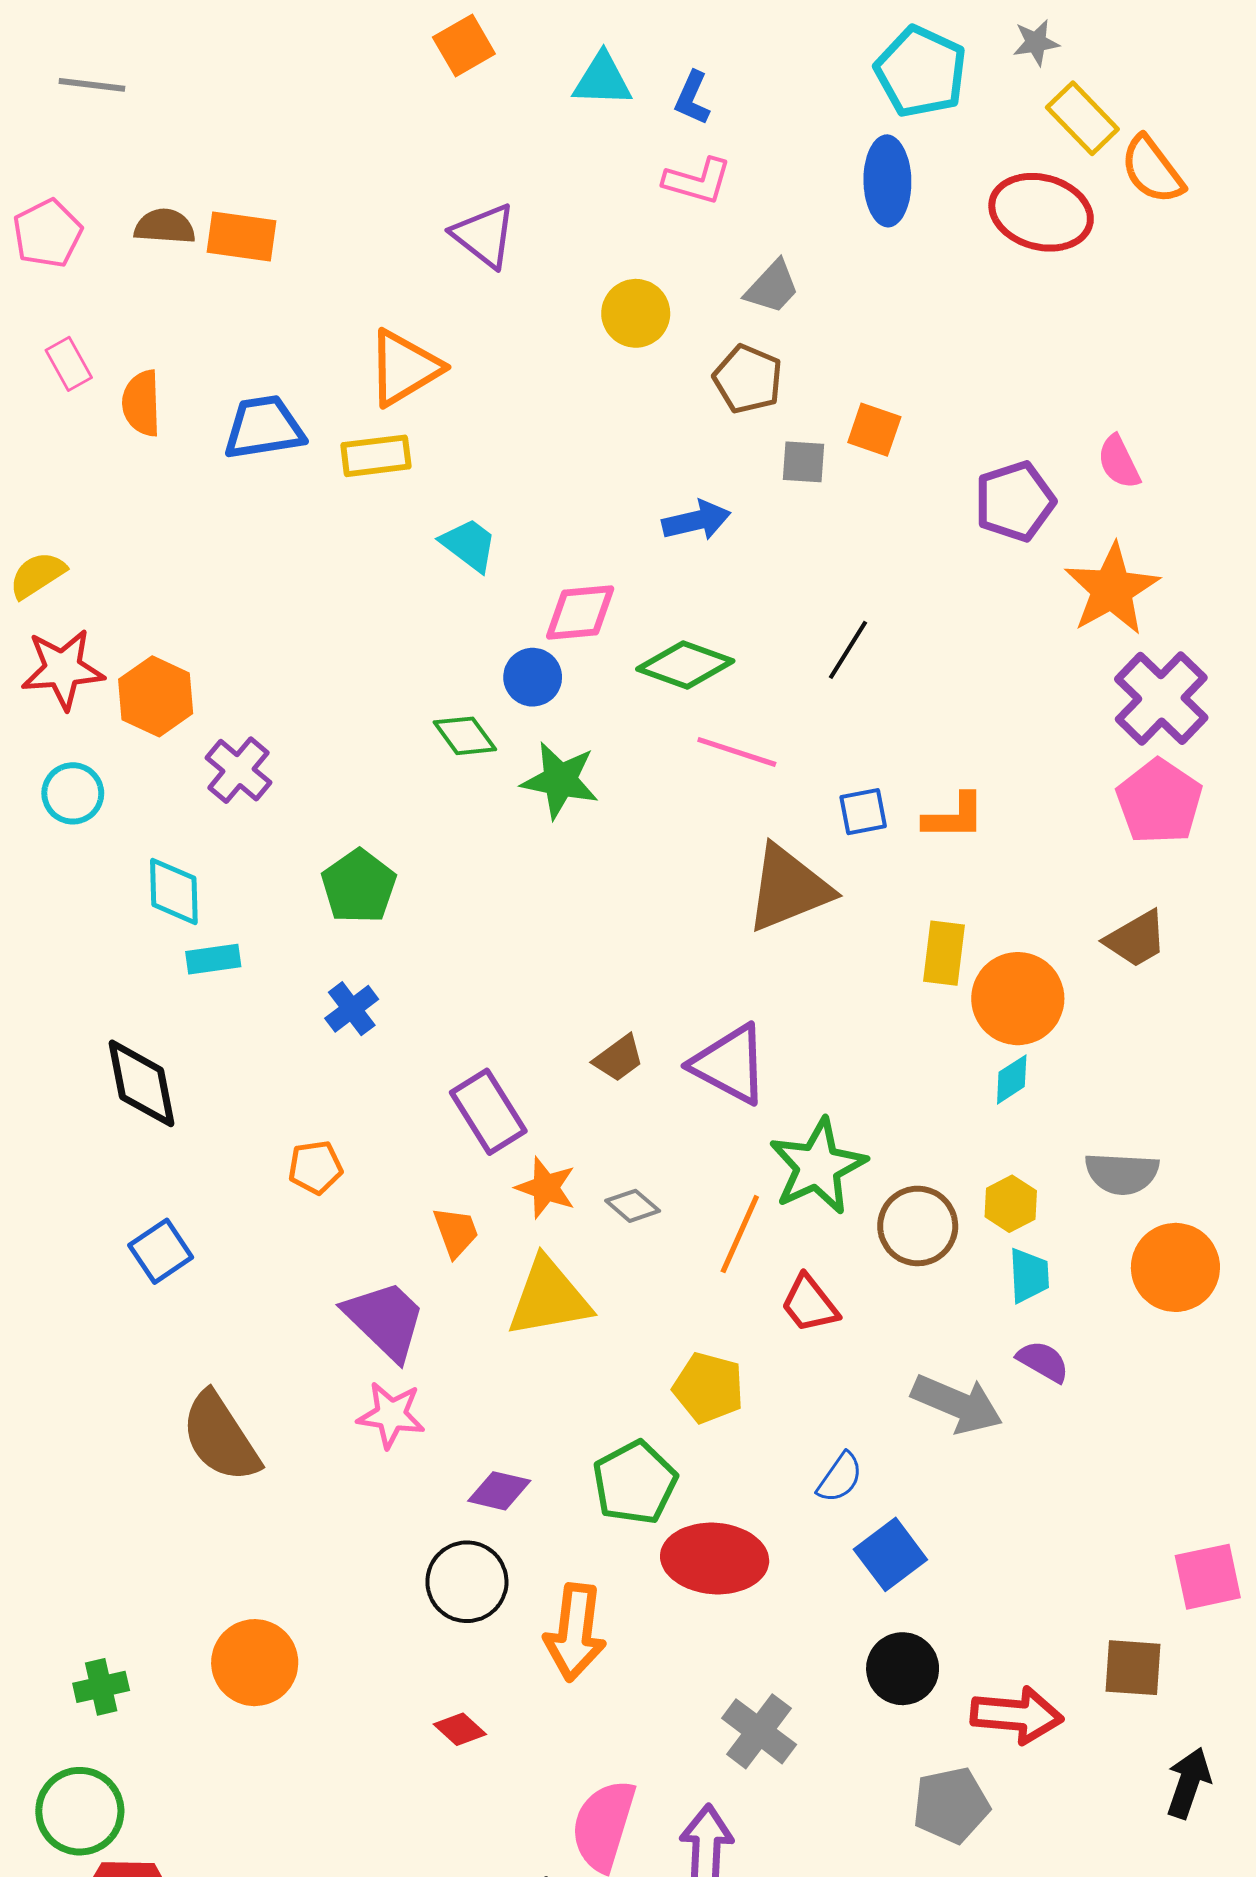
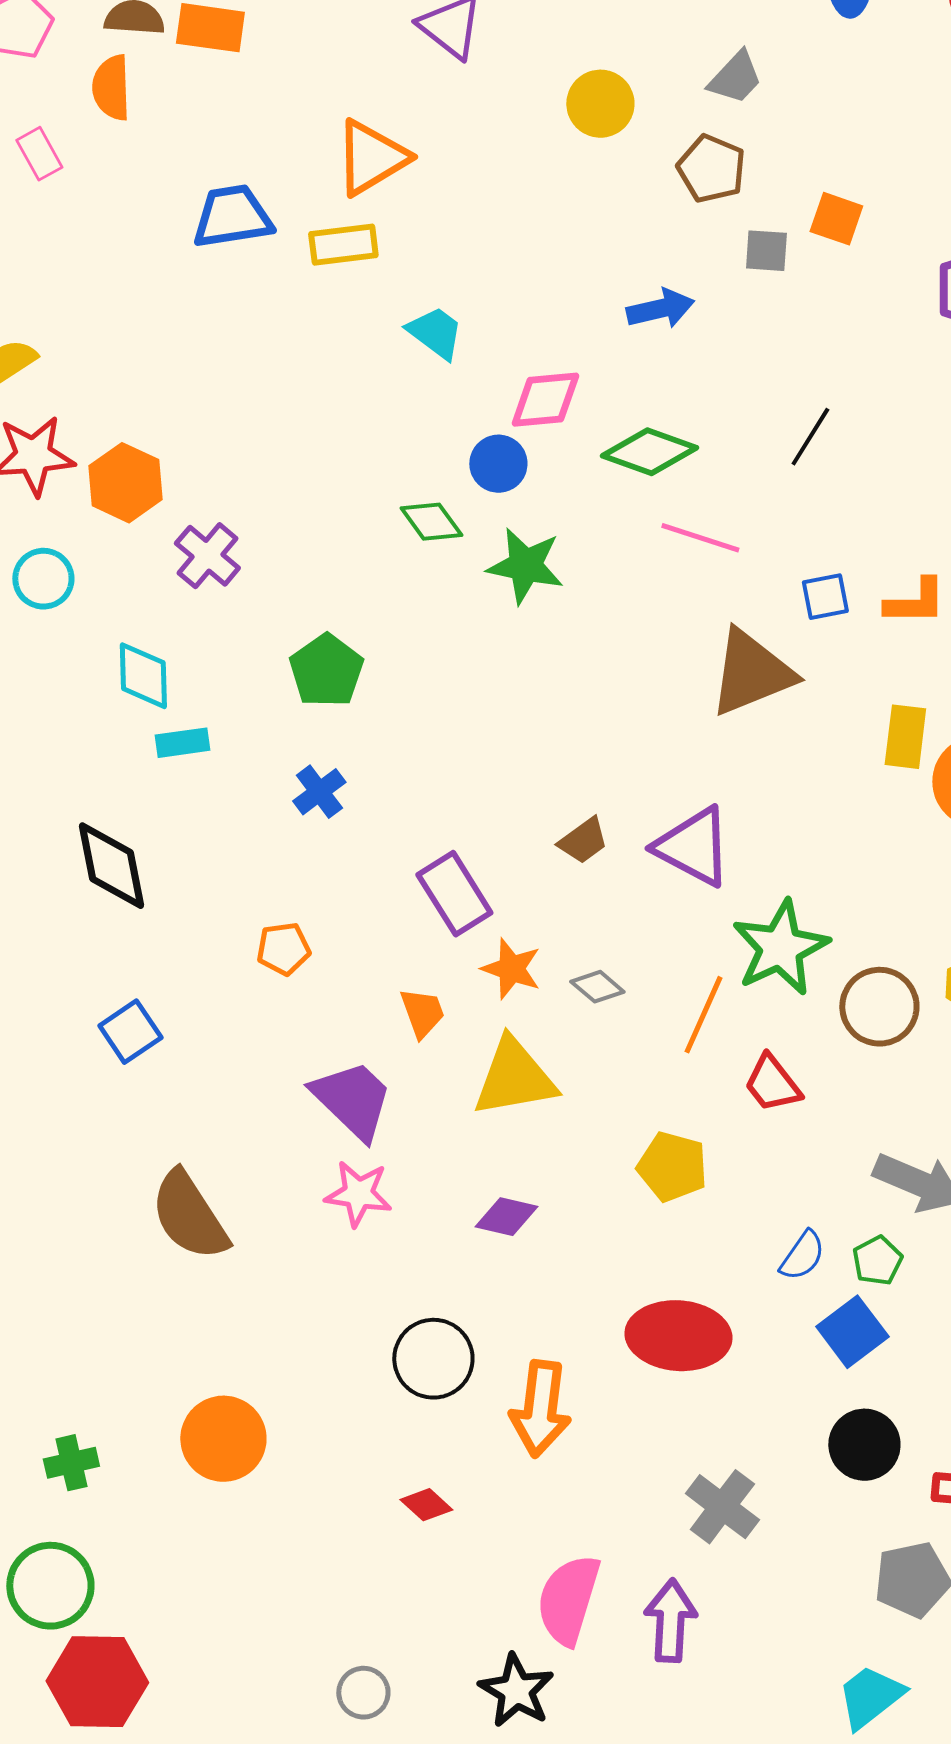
orange semicircle: (141, 403) -> (111, 88), moved
green pentagon: (635, 1483) -> (877, 1261), moved, size x0.6
purple diamond: (499, 1491) -> (506, 1217), moved

